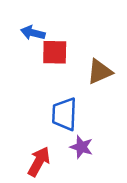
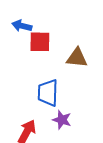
brown triangle: (100, 72) -> (77, 58), turned 30

